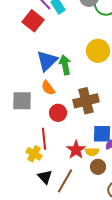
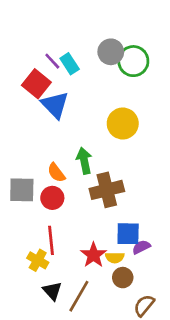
blue triangle: (47, 61) -> (55, 105), moved, turned -30
green arrow: (65, 65) -> (84, 161), moved
red circle: (58, 113) -> (52, 198), moved

